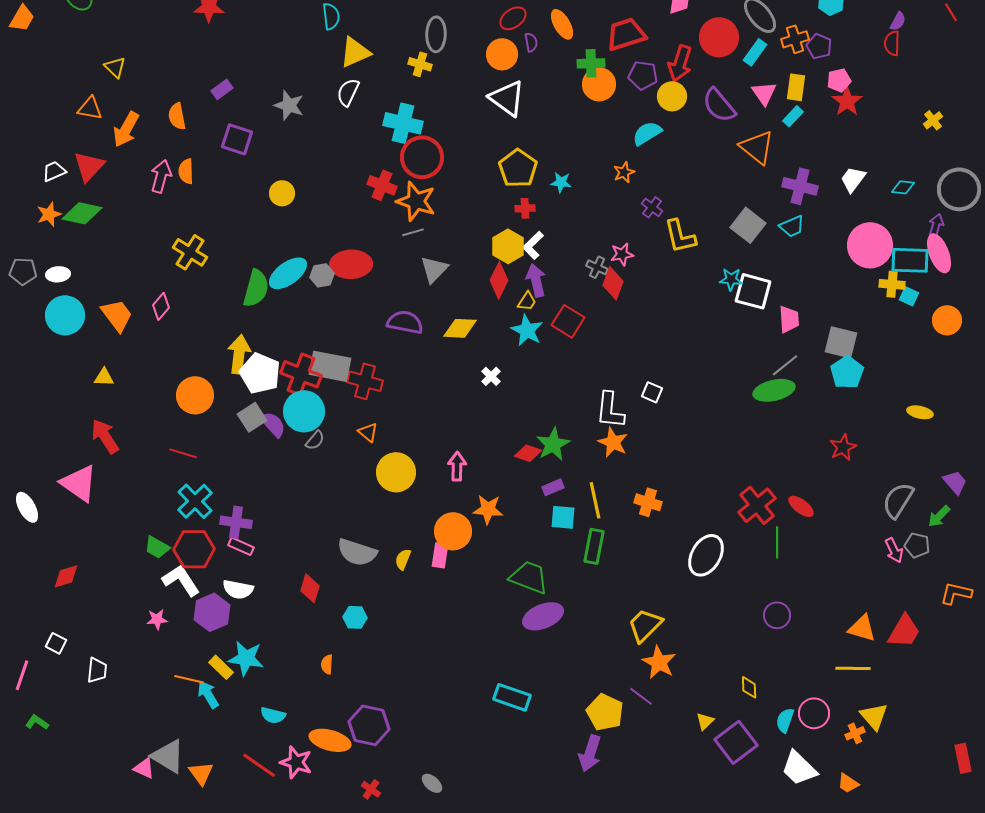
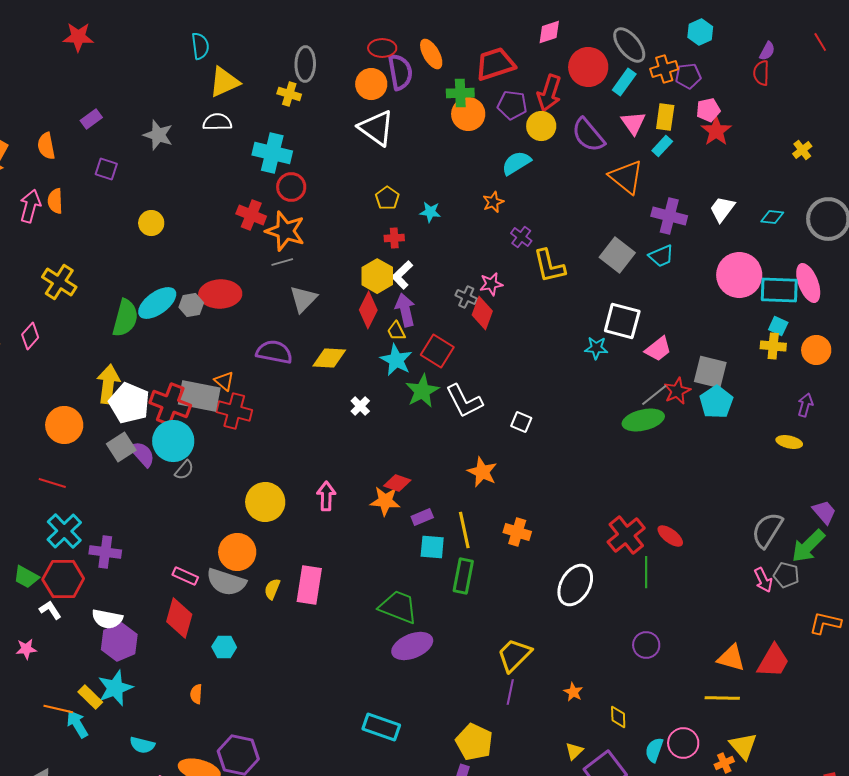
red ellipse: (513, 18) -> (382, 48), turned 36
purple semicircle: (531, 42) -> (400, 72), size x1.8
purple pentagon: (819, 46) -> (688, 76), turned -30
white semicircle: (348, 92) -> (217, 122), turned 64
purple square: (237, 139) -> (106, 169), size x0.7
red circle: (422, 157) -> (291, 187), size x0.7
yellow pentagon: (518, 168) -> (387, 198), size x0.6
purple arrow: (936, 225) -> (805, 405), moved
cyan star: (731, 279) -> (596, 348), moved
yellow cross: (892, 284) -> (773, 346), moved
yellow trapezoid: (527, 301) -> (396, 331), turned 120
pink trapezoid: (789, 319) -> (658, 349), turned 56
white L-shape: (610, 410) -> (464, 401), moved, turned -33
orange triangle: (368, 432) -> (224, 381), moved
green star: (553, 444) -> (422, 391), moved
red star: (843, 447) -> (677, 391), moved
orange star: (488, 509) -> (385, 501), moved
green arrow: (939, 516) -> (808, 546), size x1.5
orange circle: (453, 531) -> (237, 552), moved
pink rectangle: (241, 546) -> (185, 576), moved
pink rectangle: (440, 555) -> (309, 585), size x1.5
white L-shape: (181, 580) -> (50, 610), size x0.6
red diamond: (310, 588) -> (179, 618), size x1.4
purple hexagon: (212, 612) -> (119, 642), moved
cyan star: (246, 658) -> (115, 688), turned -30
orange star: (659, 662) -> (573, 692), moved, size x0.6
purple line: (641, 696) -> (510, 692), moved, turned 65

